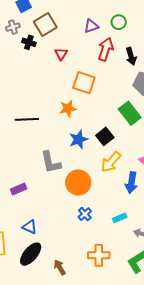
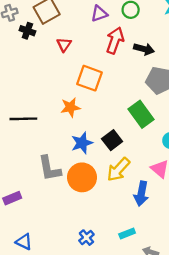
black arrow: (131, 56) -> (144, 49), turned -60
orange circle: (78, 182) -> (82, 177), moved
blue cross: (85, 214) -> (86, 238), moved

